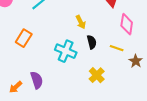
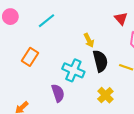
black semicircle: (92, 42) -> (100, 61), size x1.5
purple semicircle: (37, 80) -> (58, 93), moved

